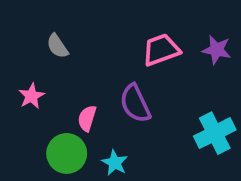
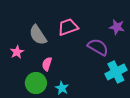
gray semicircle: (57, 46) -> (38, 35), moved, size x1.5
pink trapezoid: (161, 50) -> (68, 27), moved
purple semicircle: (135, 103) -> (98, 47), moved, turned 145

